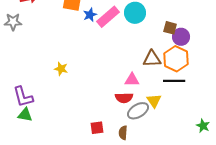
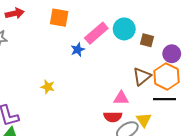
blue star: (90, 15) -> (78, 50), moved
brown square: (170, 28) -> (147, 40), moved
brown triangle: (152, 59) -> (142, 76), turned -36

